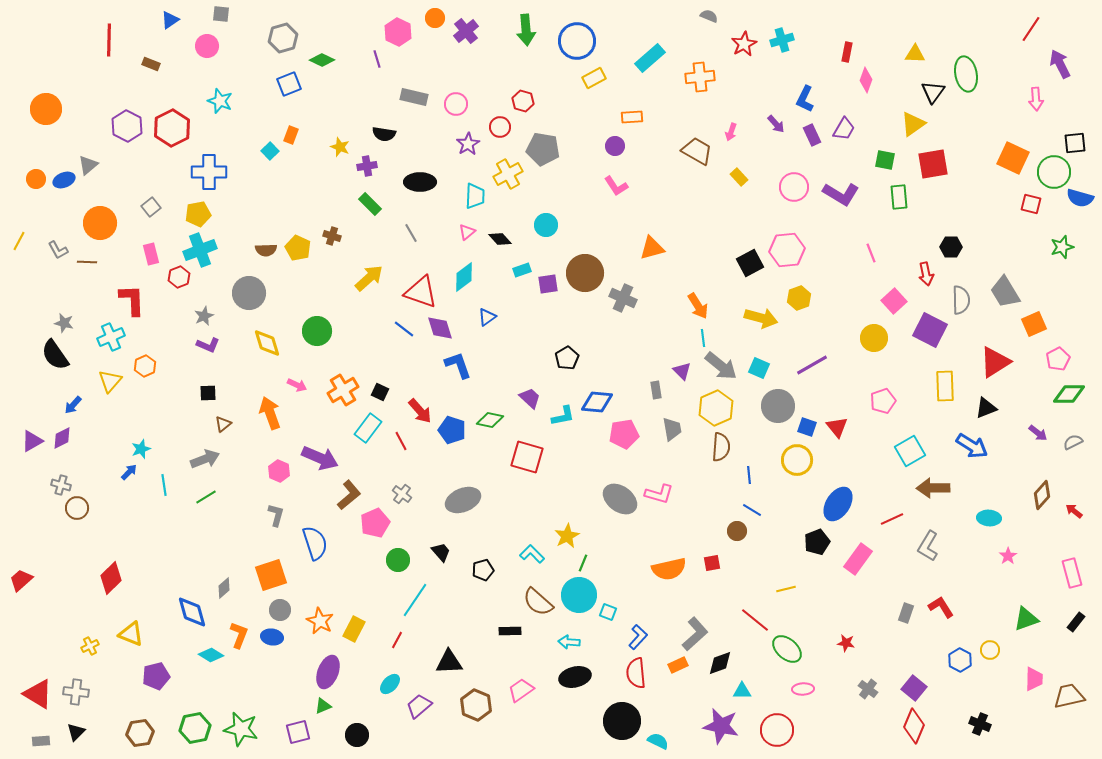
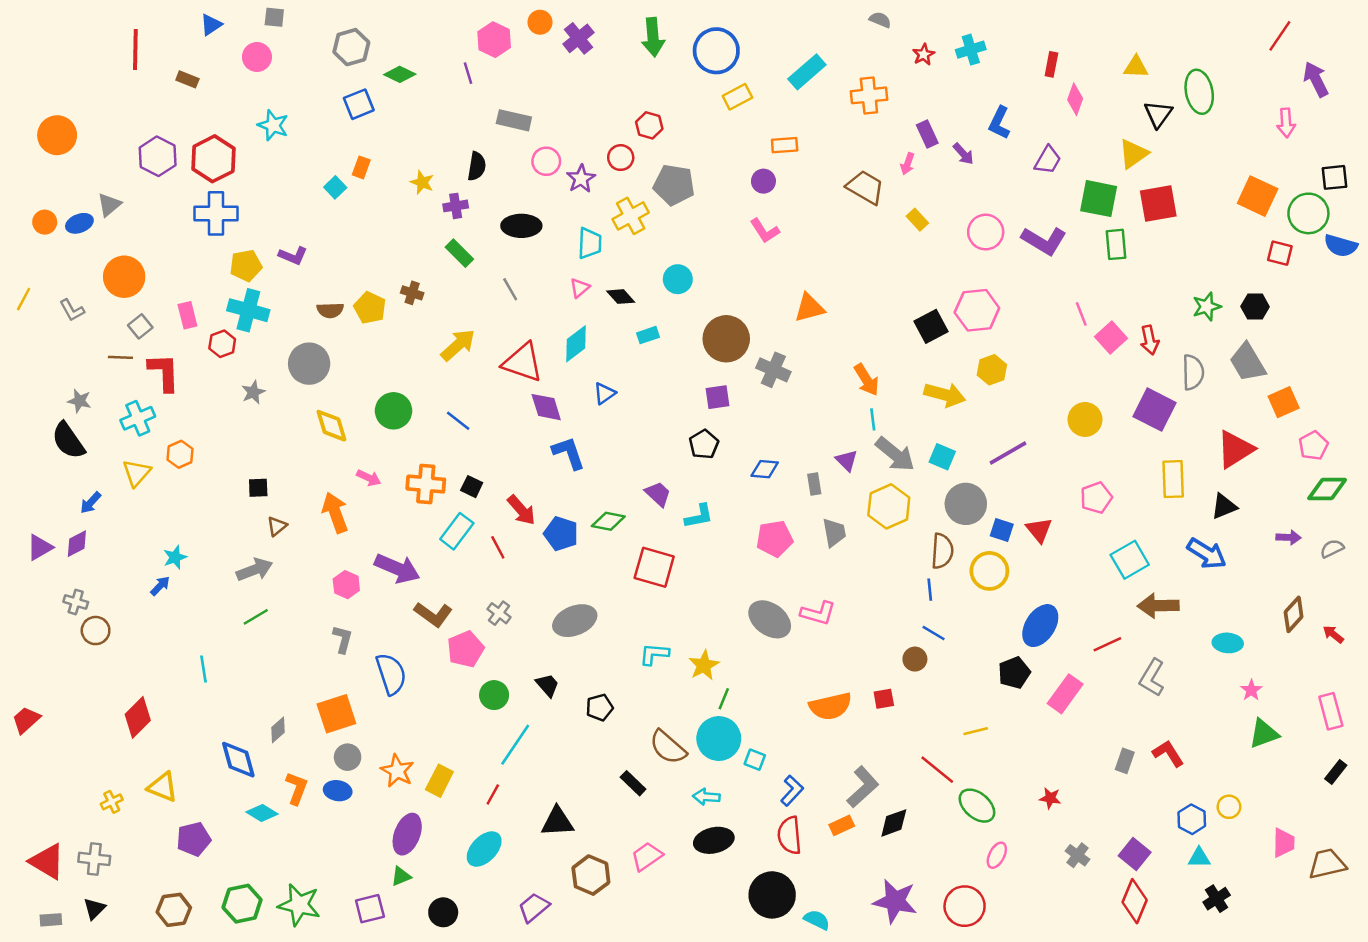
red star: (744, 44) -> (924, 55), size x0.7
pink circle: (456, 104) -> (546, 161), moved
black semicircle: (384, 134) -> (477, 166), turned -90
purple rectangle: (812, 135) -> (927, 134), moved
green square: (885, 160) -> (1099, 199), size x1.5
blue cross: (209, 172) -> (216, 213), moved
gray square: (151, 207) -> (140, 326), moved
black hexagon: (951, 247) -> (1255, 307), moved
green star: (1062, 247) -> (1207, 307), moved
cyan cross: (200, 250) -> (248, 310), turned 36
brown line: (87, 262) -> (120, 357), moved
purple square: (548, 284) -> (718, 397), moved
pink square: (894, 301) -> (1111, 338), moved
blue line: (404, 329) -> (458, 421), moved
purple L-shape: (208, 345) -> (293, 256), moved
orange cross: (343, 390) -> (426, 484), turned 36
blue diamond: (597, 402) -> (765, 469), moved, size x0.7
purple arrow: (1038, 433) -> (1289, 537), turned -36
brown semicircle: (721, 447) -> (942, 551), moved
cyan line: (164, 485) -> (204, 669), moved
brown L-shape: (349, 495) -> (433, 614), turned 76
cyan L-shape: (532, 554) -> (654, 654), moved, turned -40
green triangle: (1026, 619) -> (1264, 734), moved
black rectangle: (510, 631) -> (633, 783), turned 45
cyan ellipse: (390, 684) -> (484, 849), size x1.4
pink ellipse: (803, 689) -> (997, 855), turned -60
cyan triangle: (742, 691) -> (1199, 858), moved
purple trapezoid: (419, 706) -> (534, 907), moved
black cross: (980, 724) -> (1217, 899), turned 35

